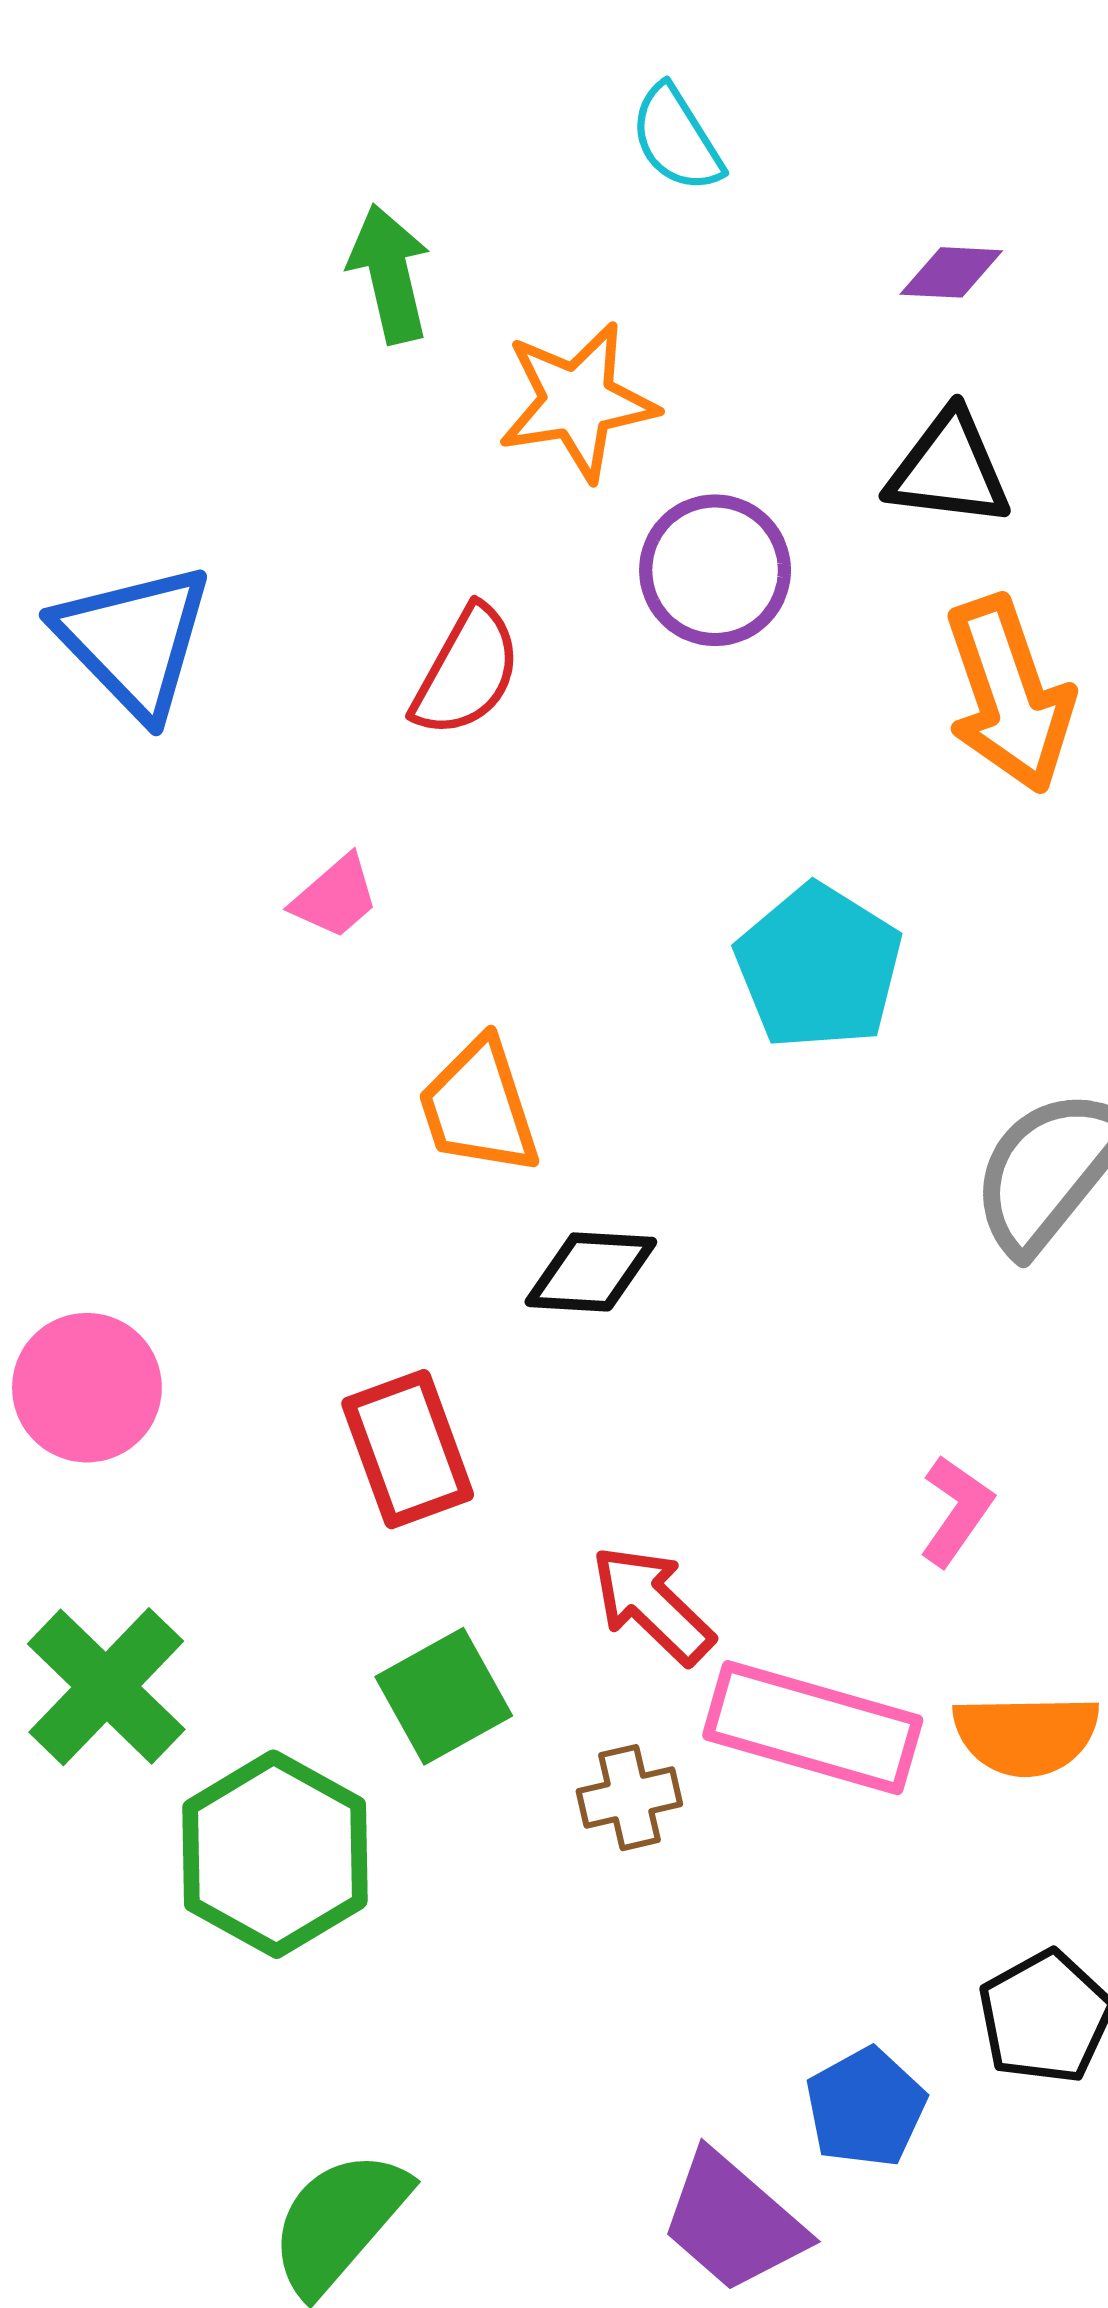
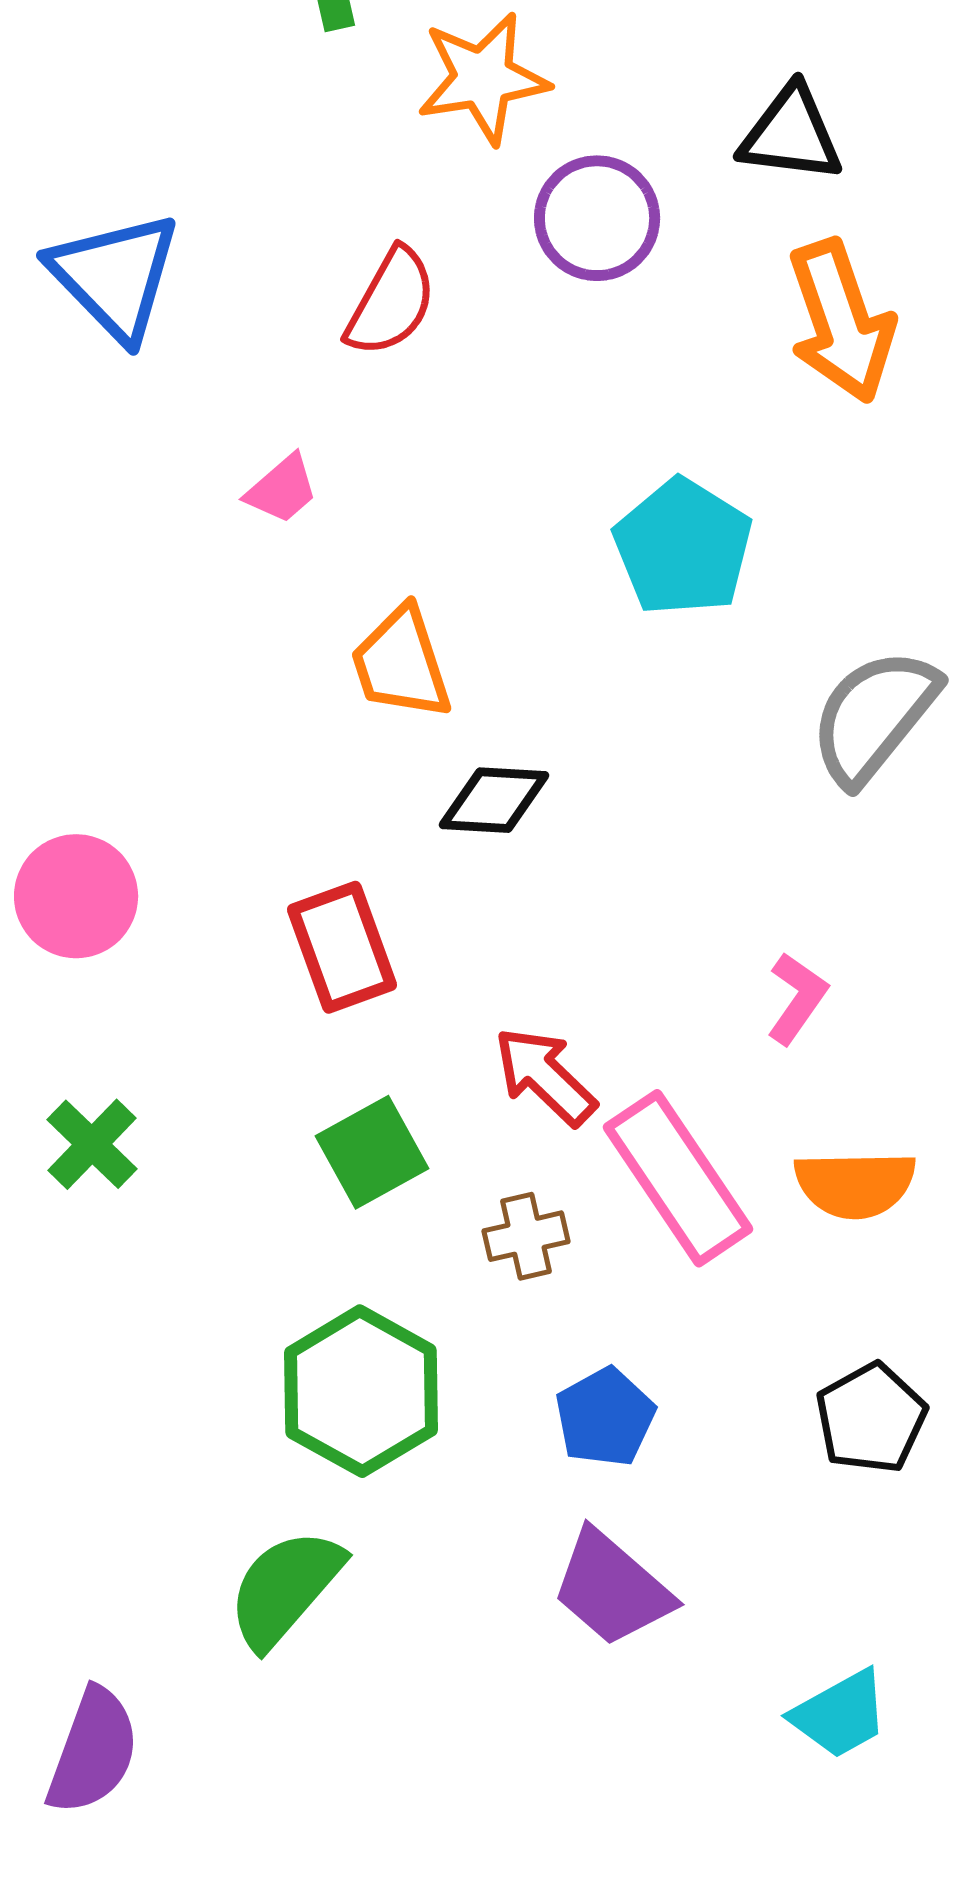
green cross: (106, 1687) -> (92, 1144), size x0.7
pink rectangle: (813, 1728) -> (678, 1178), turned 40
green hexagon: (275, 1854) -> (361, 1391), moved
blue pentagon: (866, 2107) -> (605, 1417), moved

